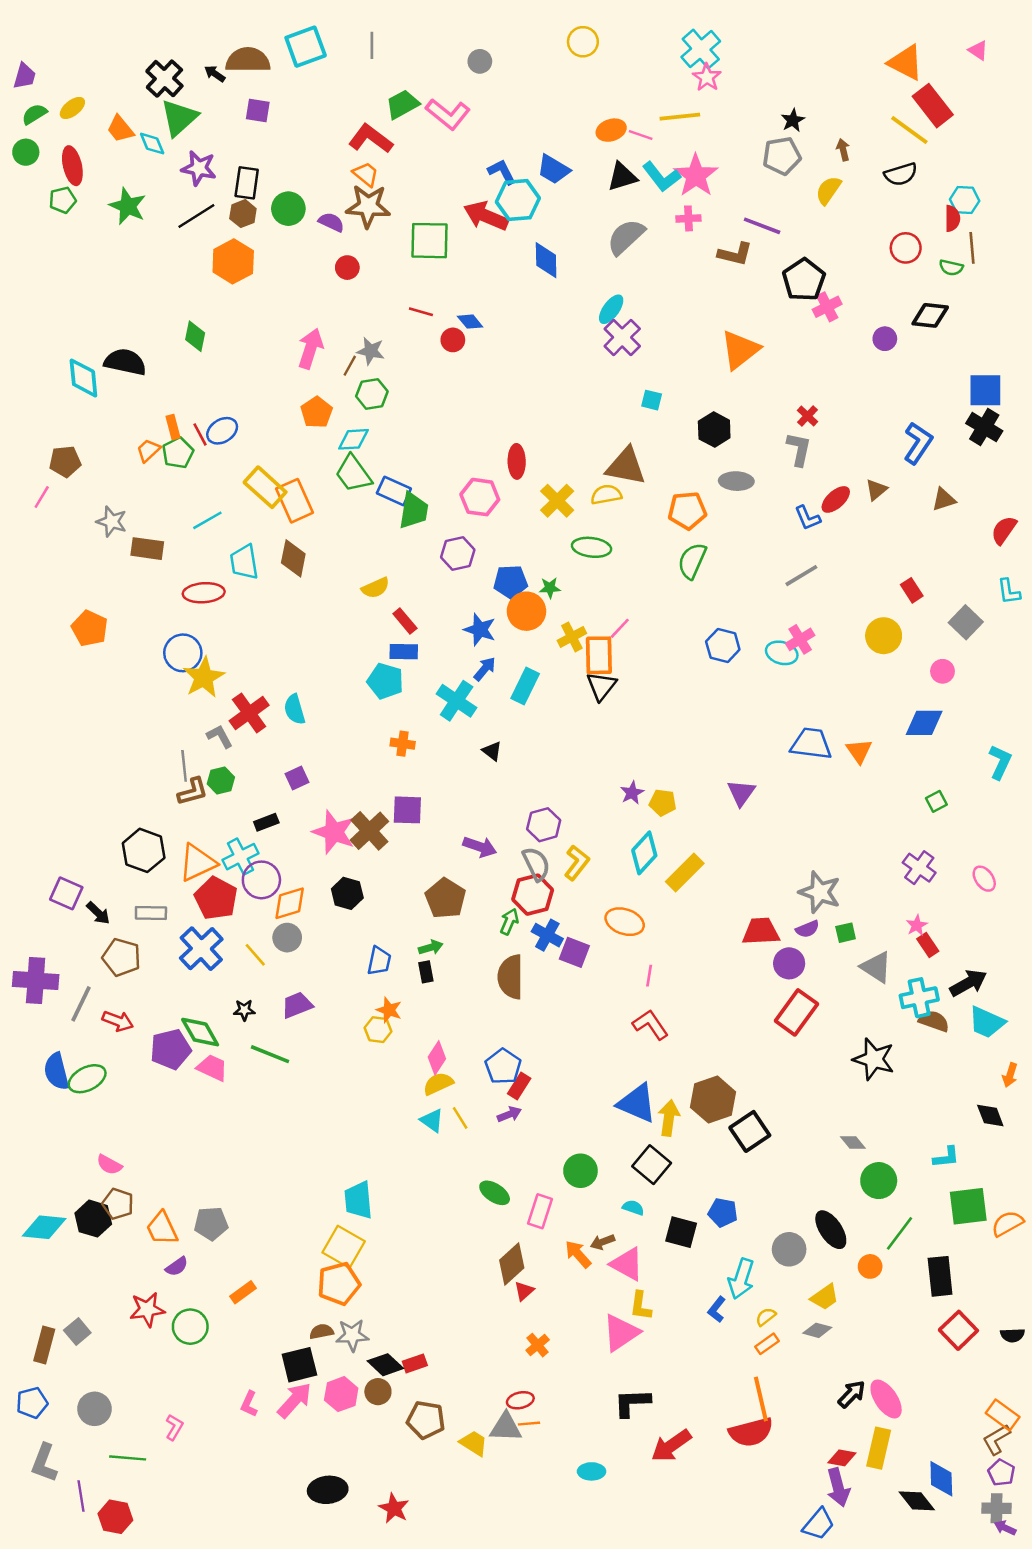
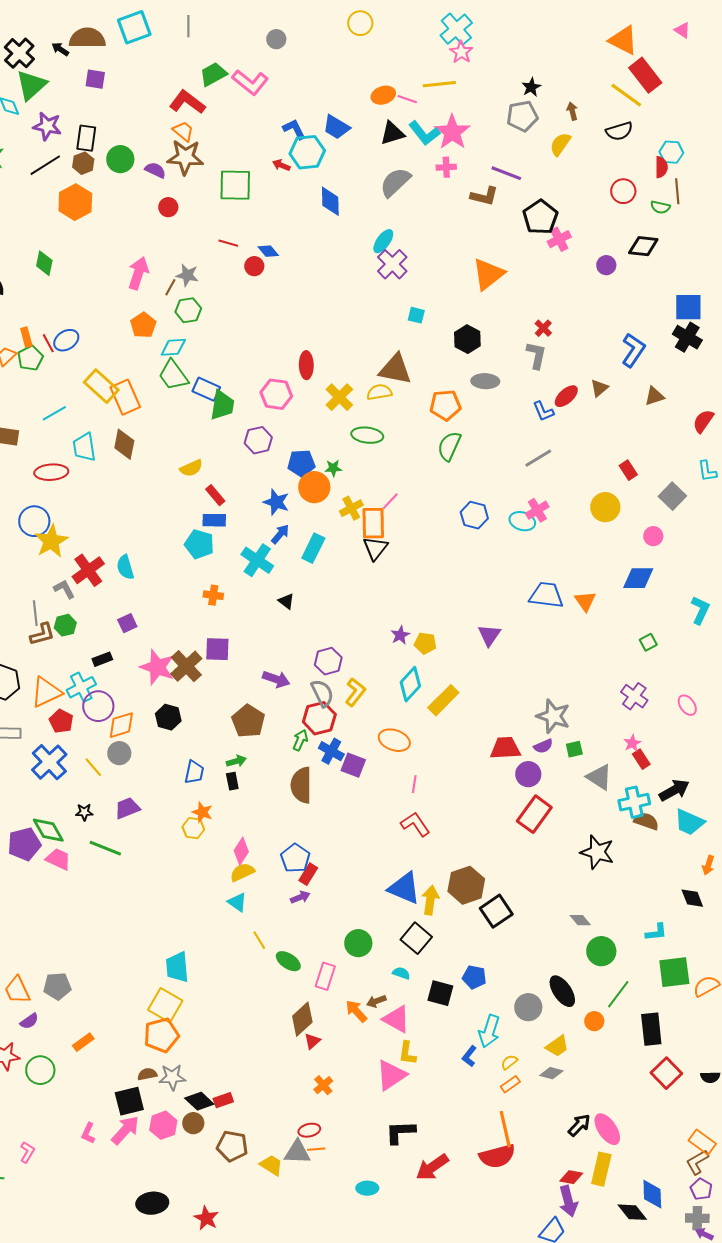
red arrow: (486, 216) -> (281, 165), size x0.5
red pentagon: (216, 898) -> (61, 721), size x0.7
yellow line: (460, 1118) -> (259, 940), moved

